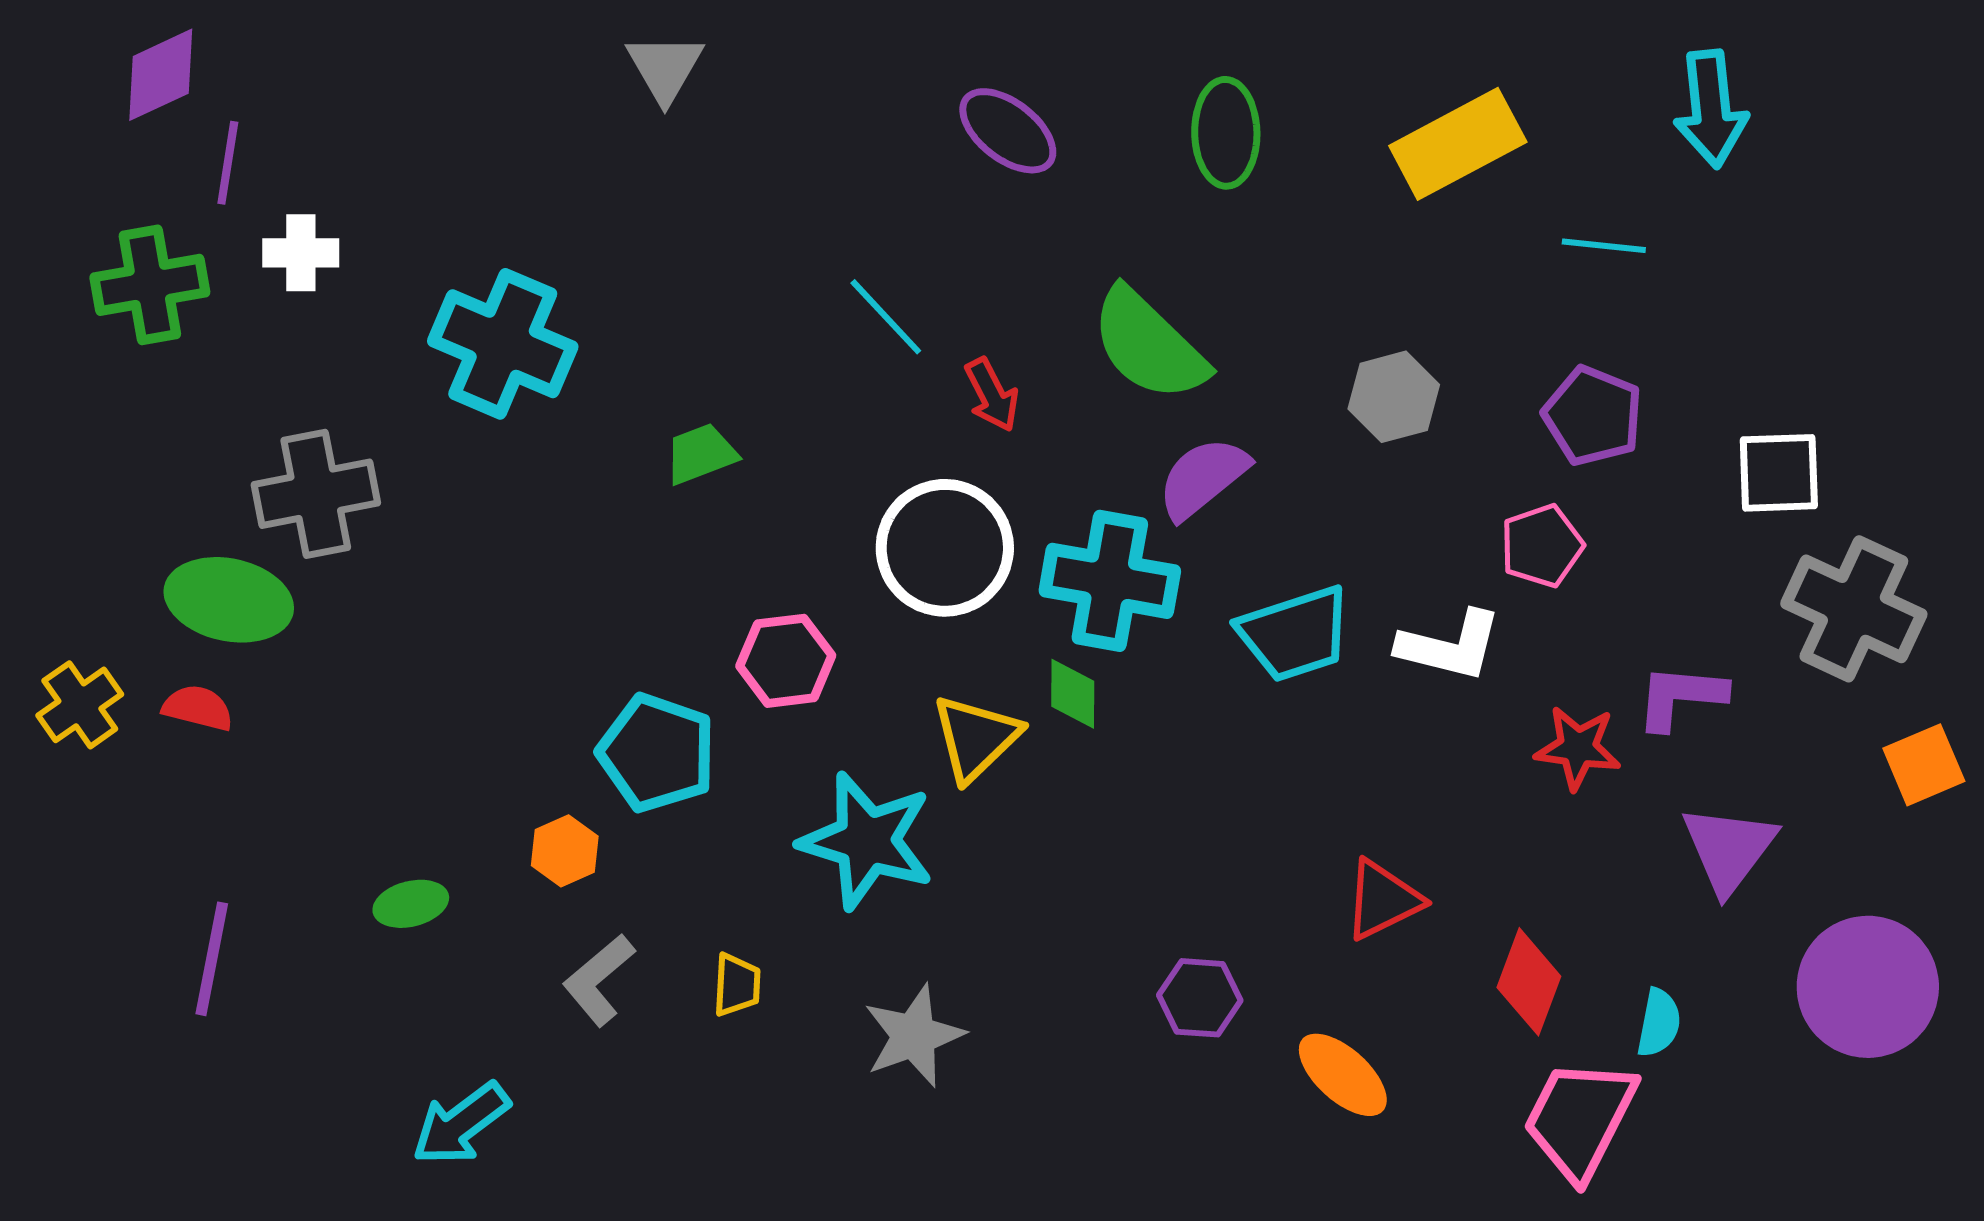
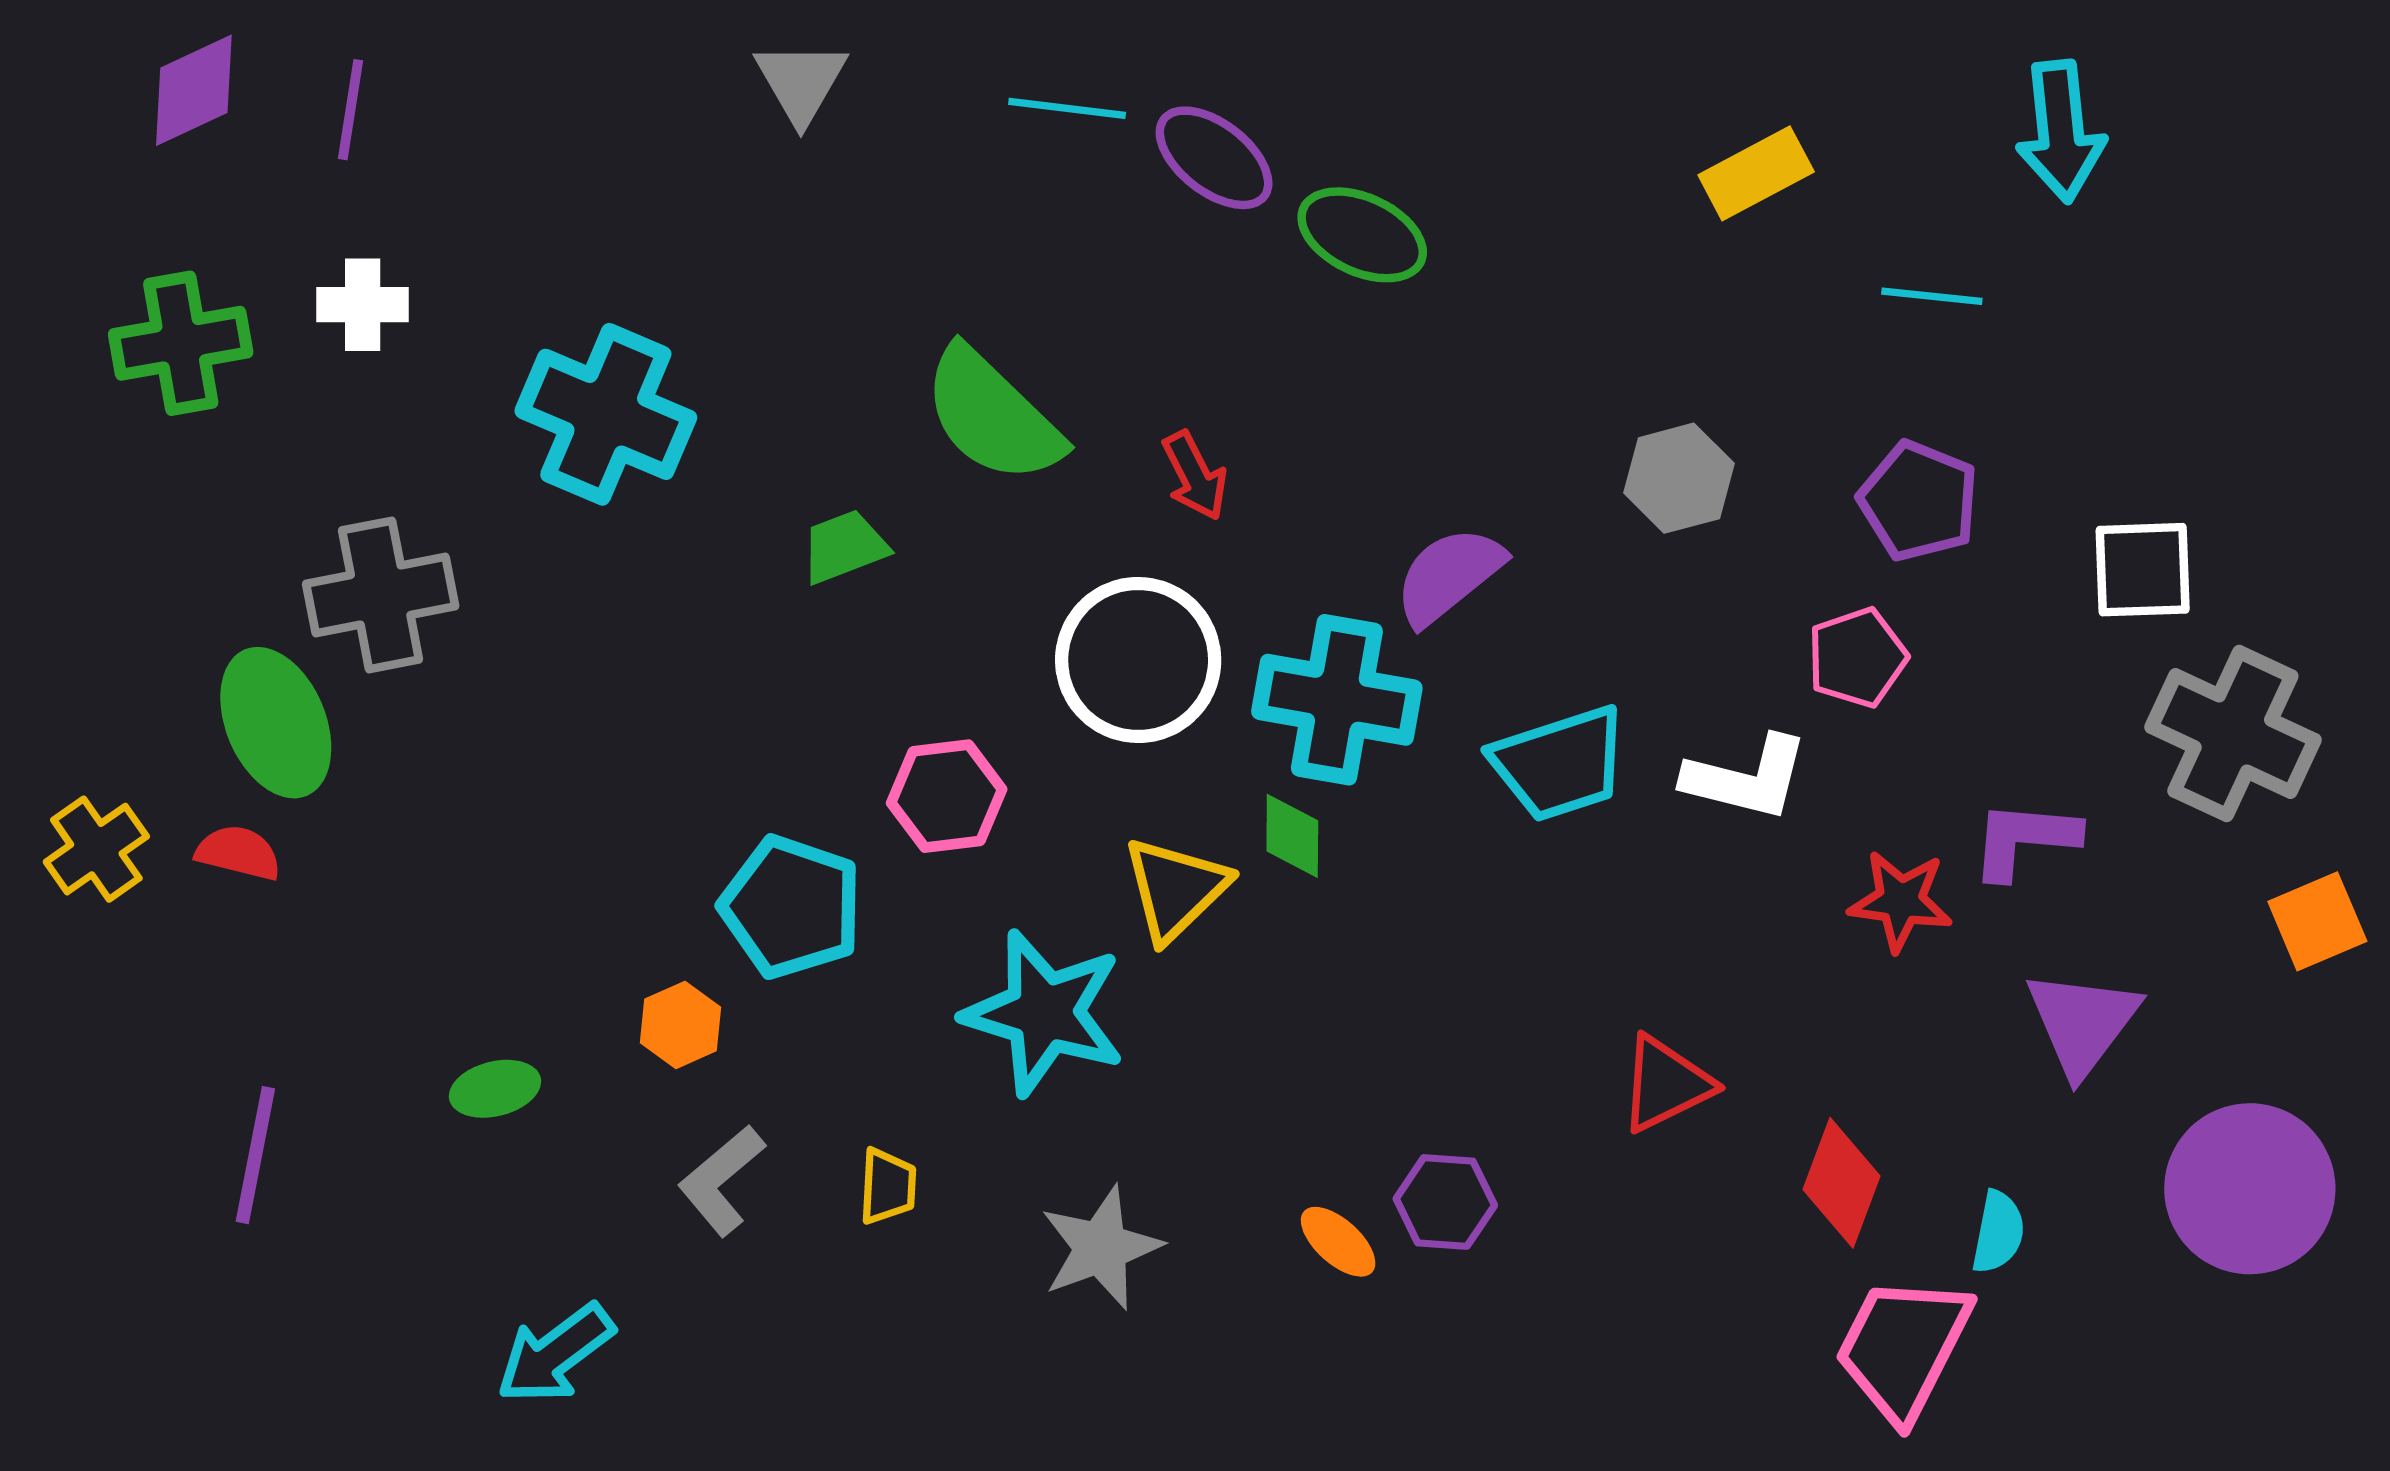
green ellipse: (1226, 133) -> (1362, 235), moved, turned -64
yellow rectangle: (1458, 144) -> (1756, 173), size x0.7
purple line: (228, 163) -> (350, 110), moved
cyan line: (886, 317) -> (1067, 108), moved, turned -40
green semicircle: (1149, 345) -> (992, 416), moved
green ellipse: (229, 600) -> (276, 723), turned 55
orange ellipse: (1343, 1075) -> (1338, 1242), moved, size x0.7

